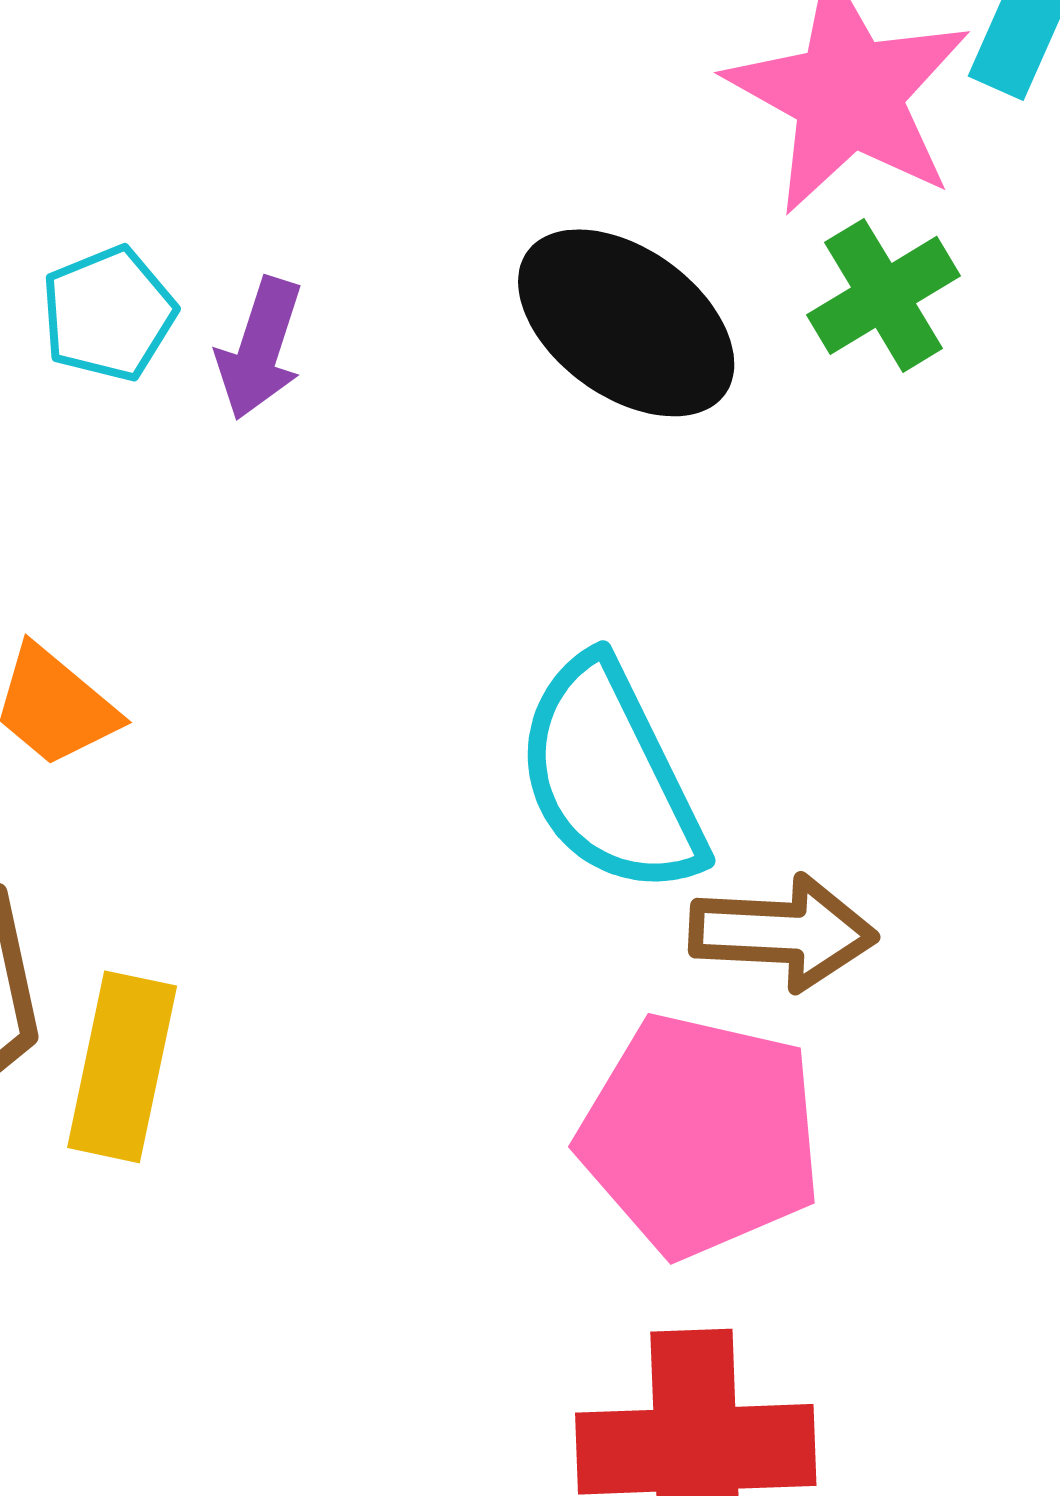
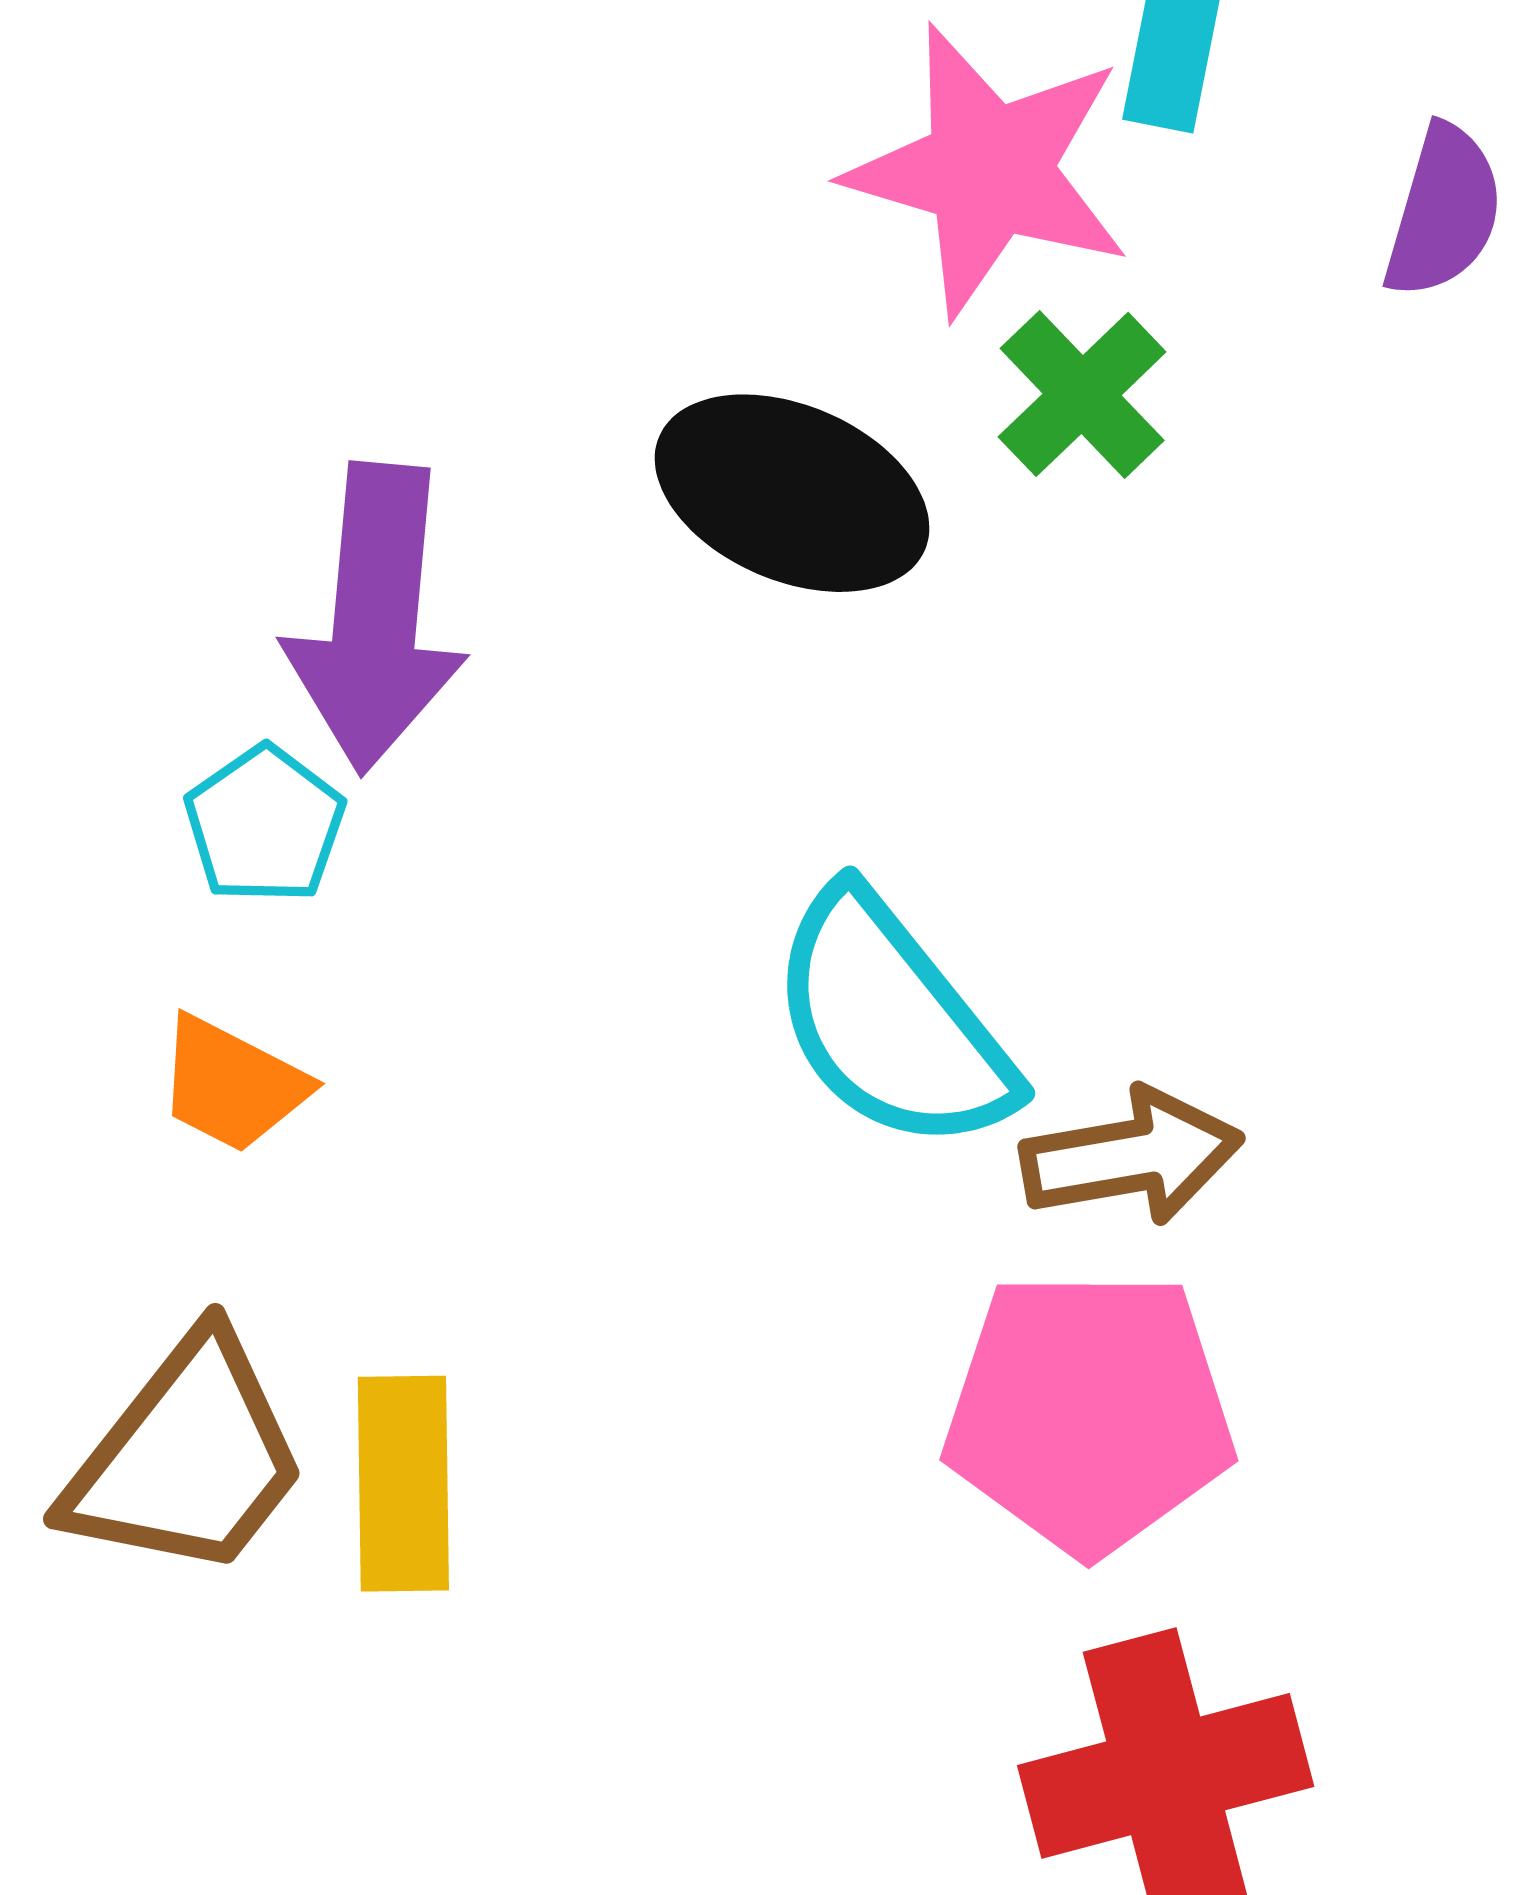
cyan pentagon: (108, 314) -> (265, 825), moved
purple arrow: (260, 349) -> (376, 618), size x1.8

